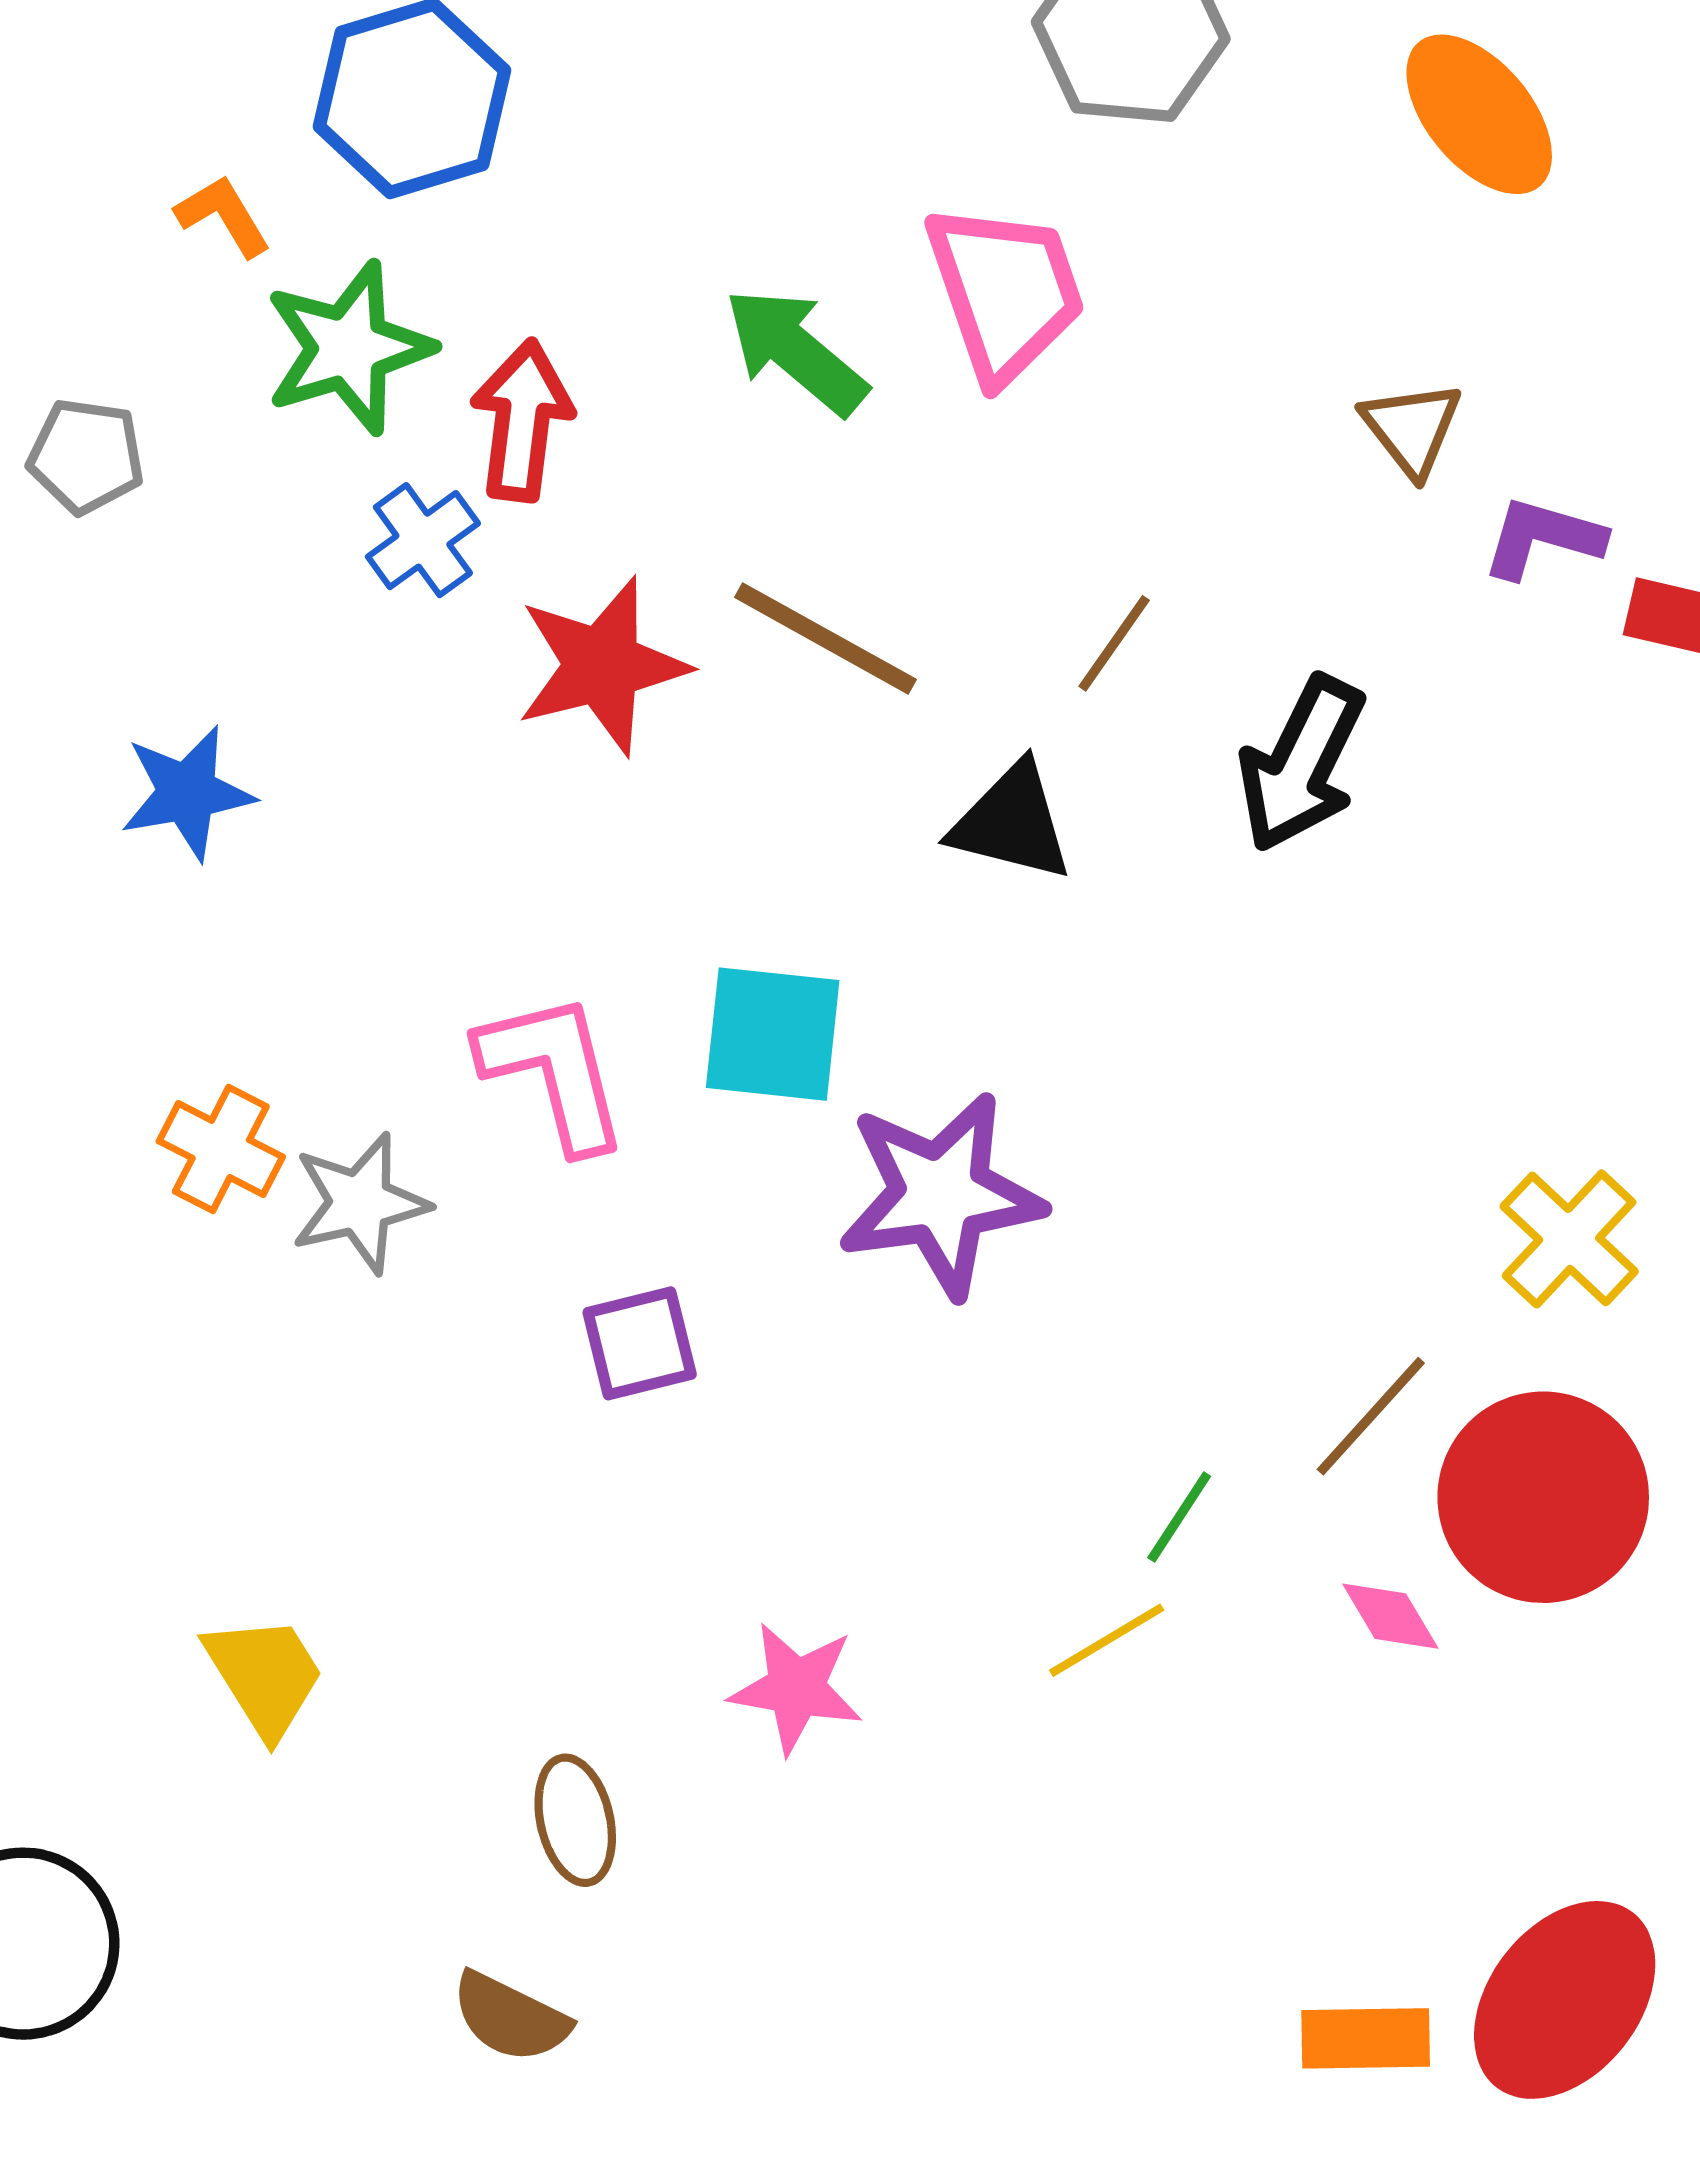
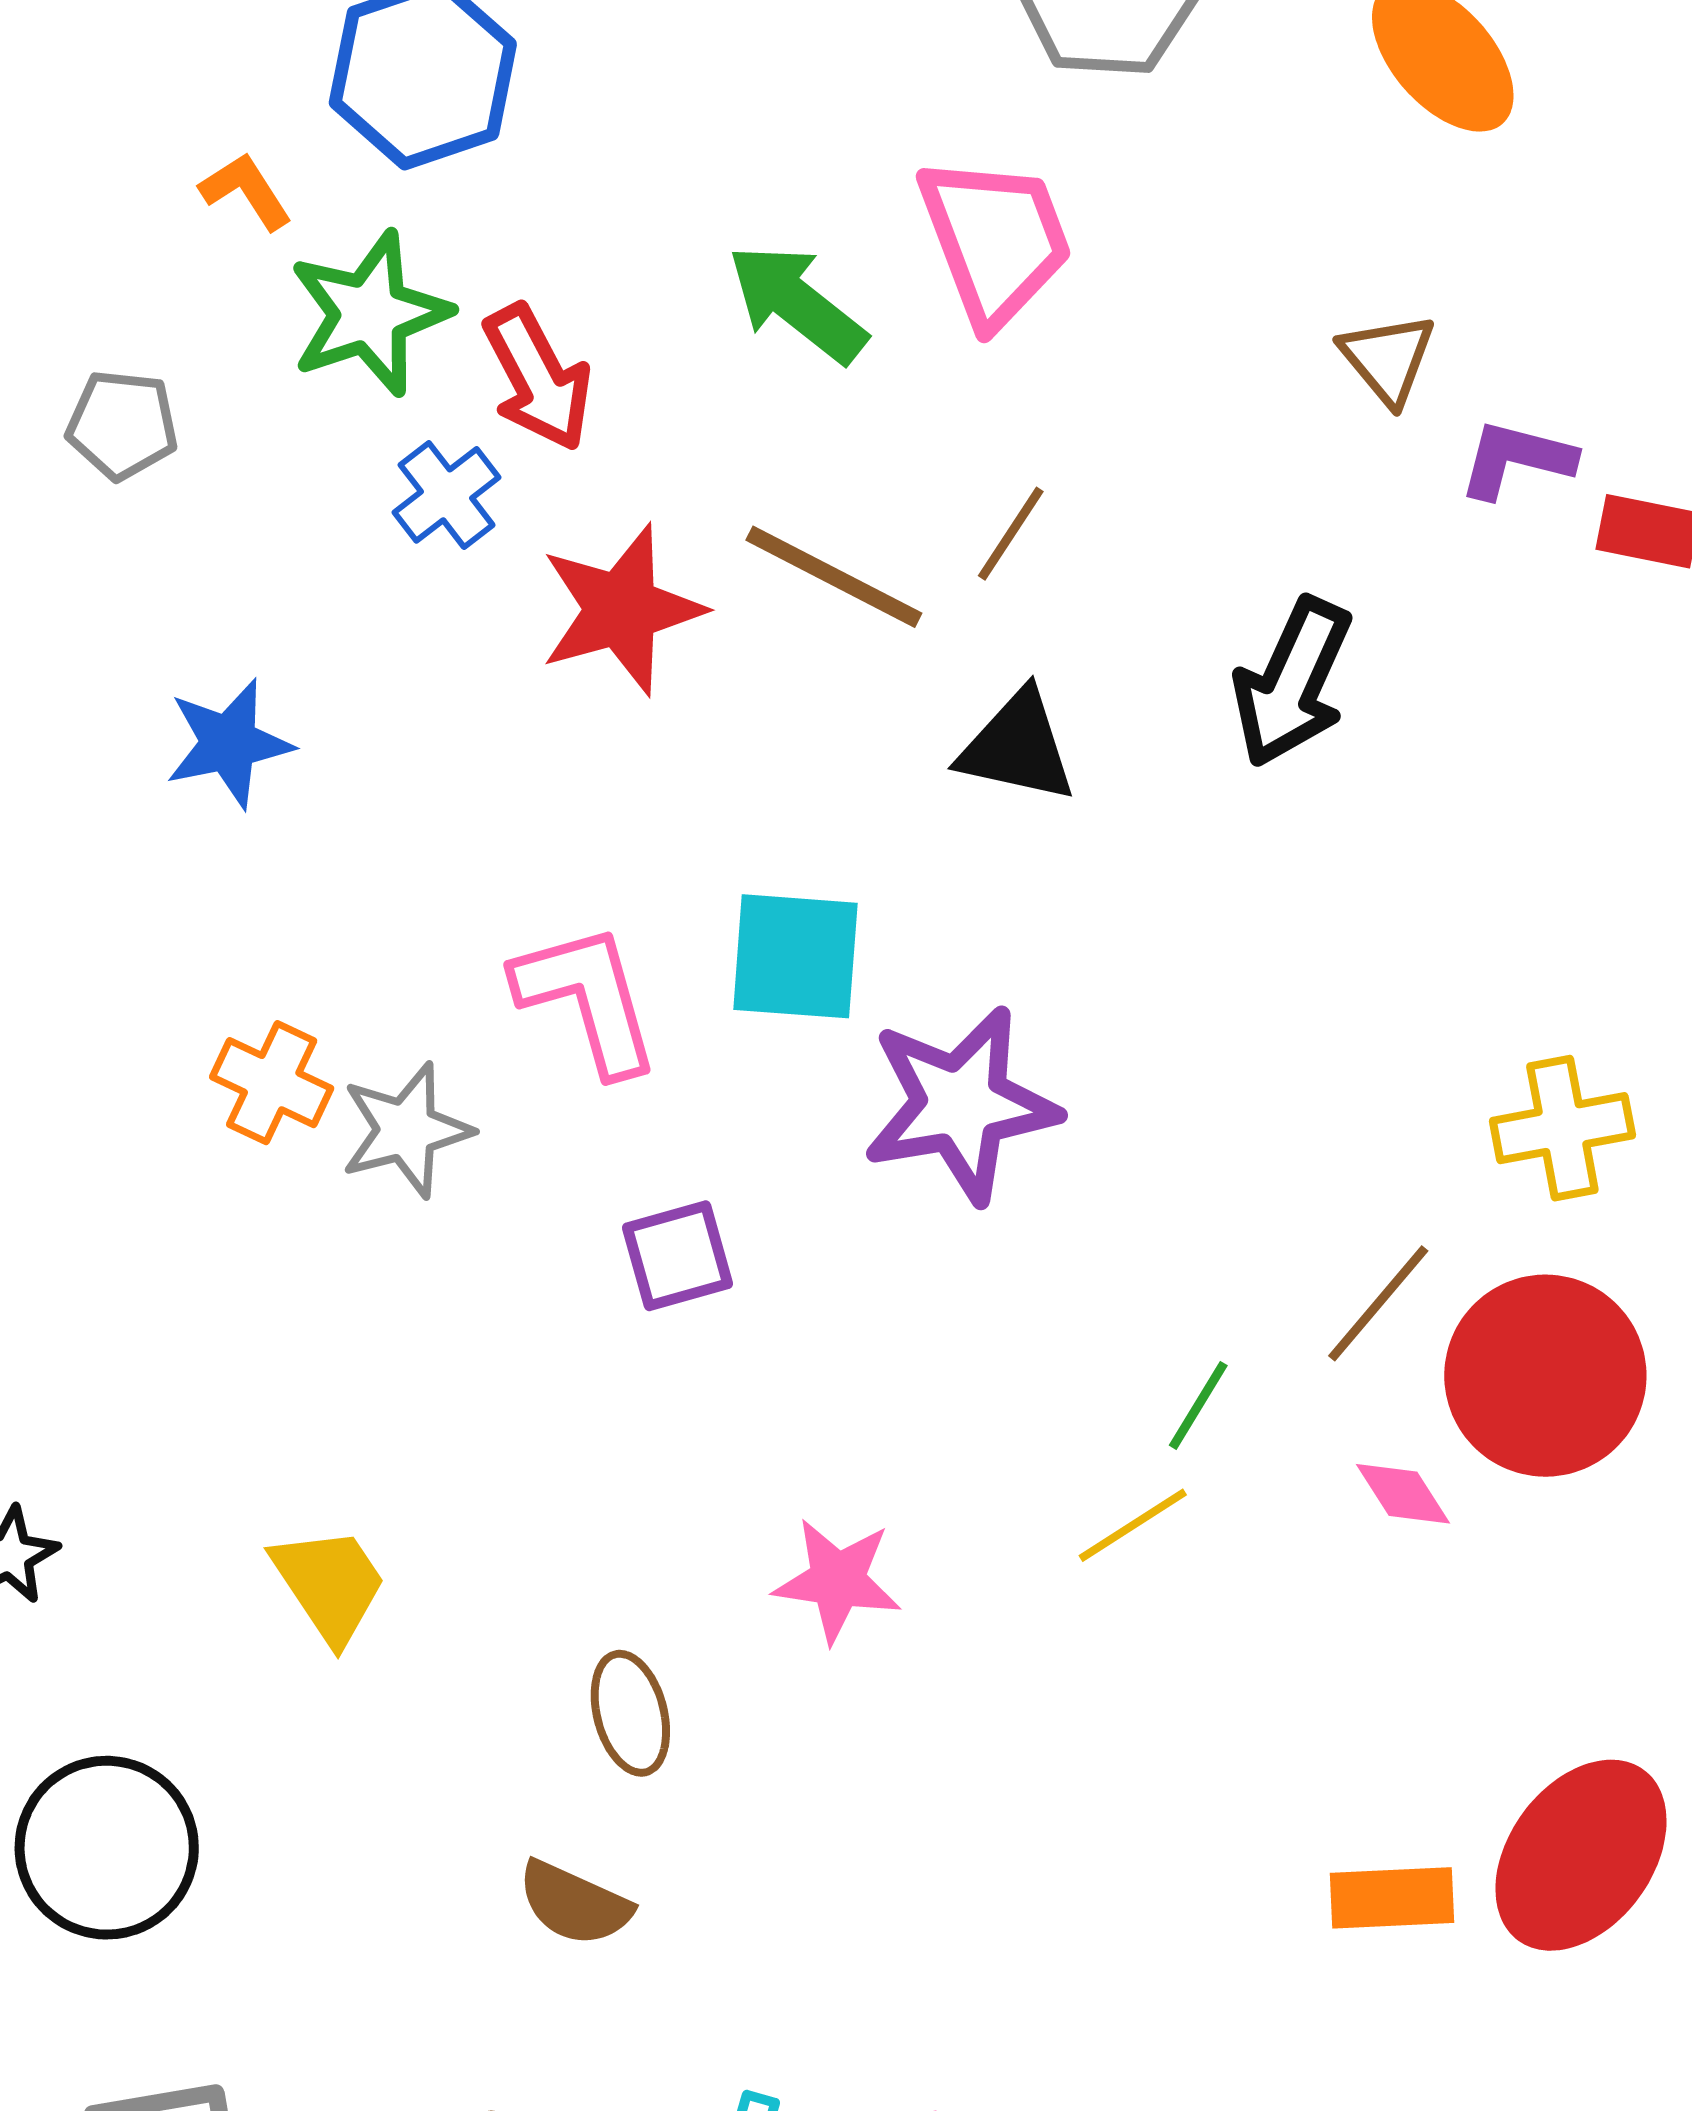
red arrow: (522, 420) -> (538, 378), turned 147
brown line: (1114, 643) -> (1011, 534), moved
yellow cross: (1569, 1239) -> (1562, 1128), turned 38

